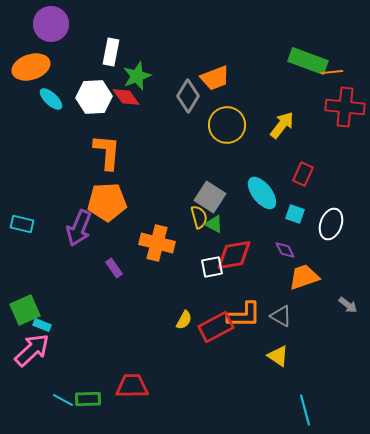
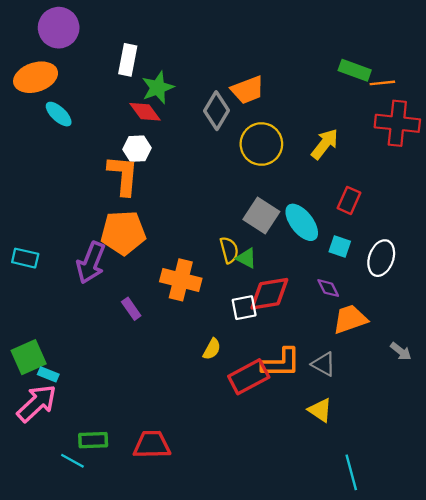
green rectangle: (308, 61) -> (355, 70), size x0.7
white hexagon: (94, 97) -> (137, 149), moved, size x0.7
gray square: (210, 197) -> (261, 215), moved
yellow semicircle: (184, 320) -> (212, 349), moved
green rectangle: (88, 399) -> (93, 440), moved

